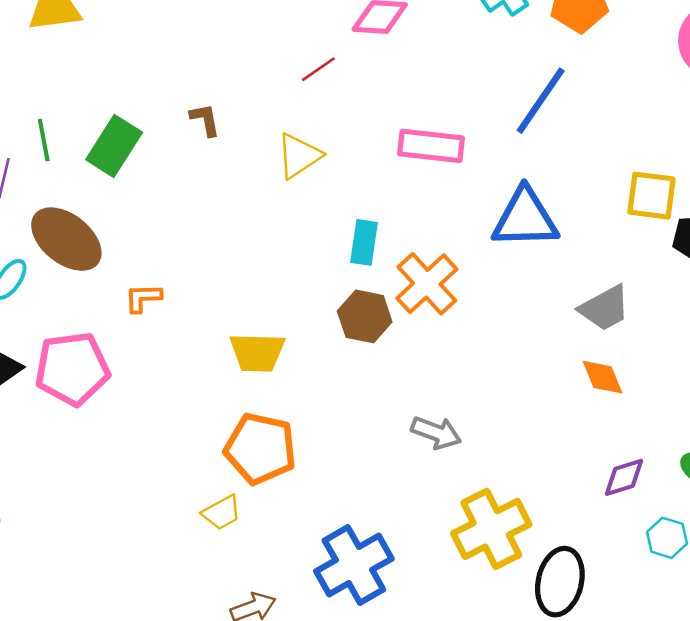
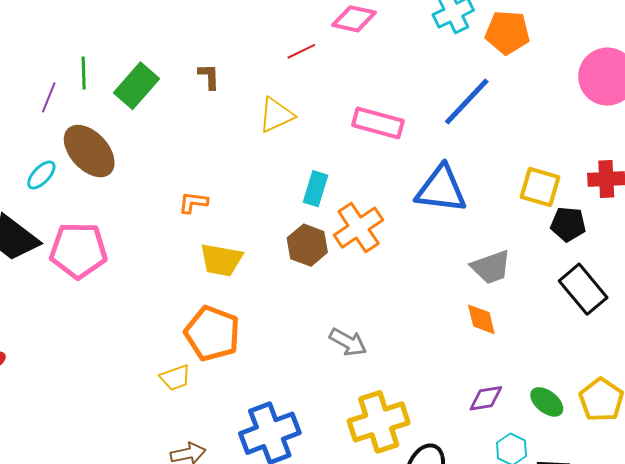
orange L-shape: (143, 298) -> (193, 203), moved

